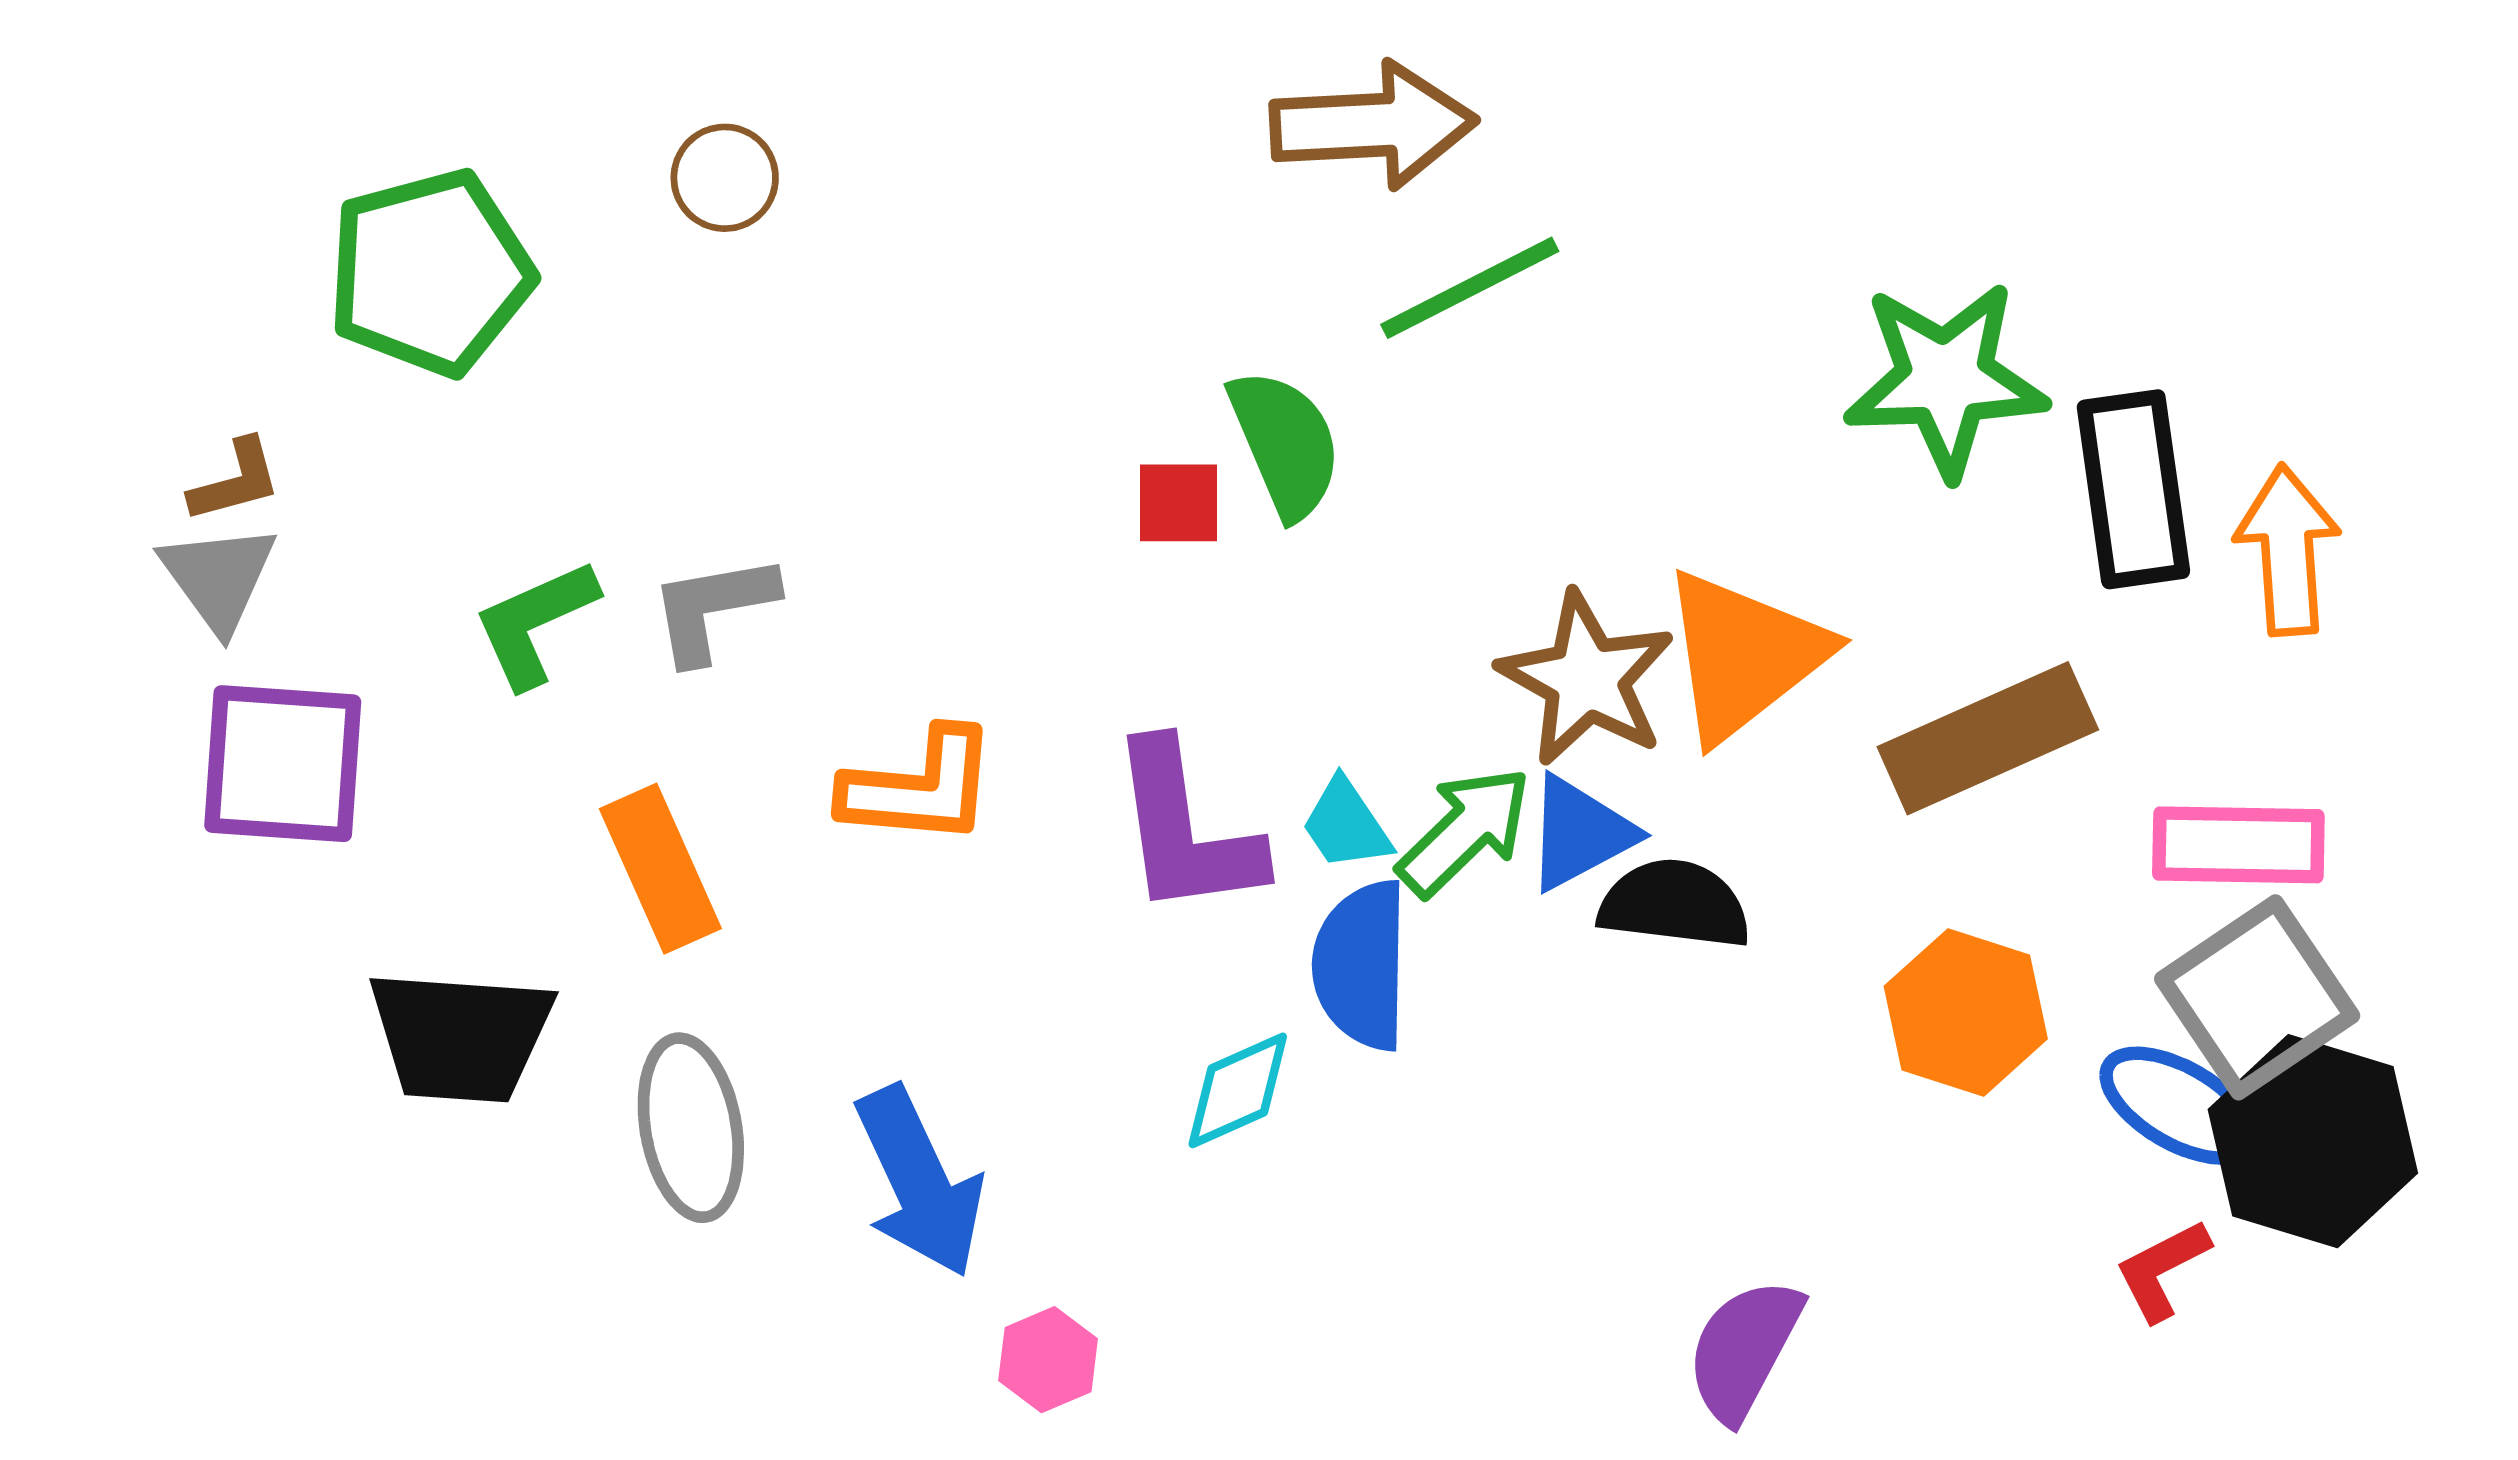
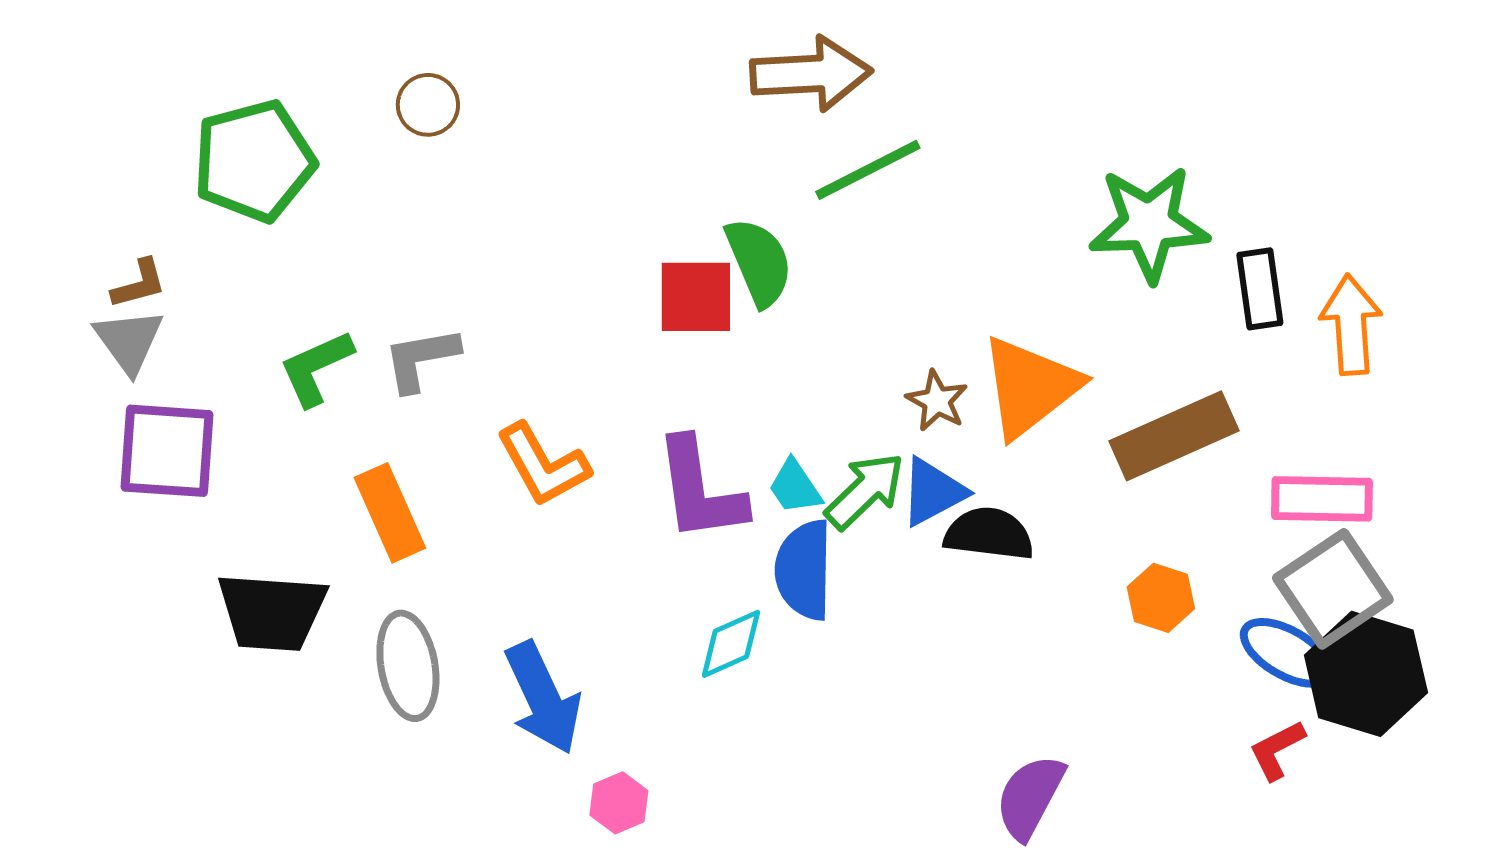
black rectangle: (2133, 489) -> (1260, 289), size x0.7
red square: (1178, 503) -> (696, 297), size x1.5
brown star: (1587, 679) -> (937, 401), size x0.6
orange L-shape: (919, 787) -> (543, 465), turned 56
orange hexagon: (1966, 1013) -> (1161, 598), size x0.7

